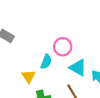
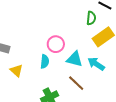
yellow triangle: (29, 76) -> (16, 71), moved

